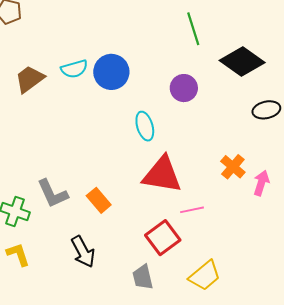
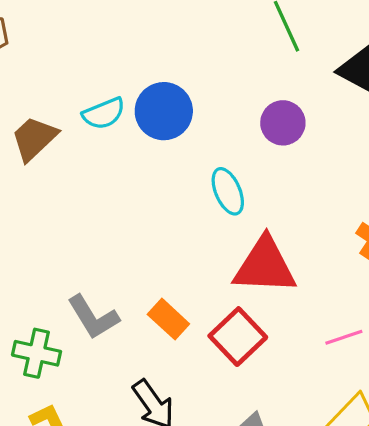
pink line: (192, 210) -> (344, 337), moved
red square: (163, 238) -> (238, 337), moved

